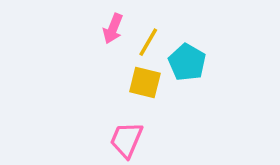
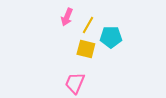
cyan pentagon: (187, 62) -> (111, 37), turned -30

